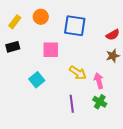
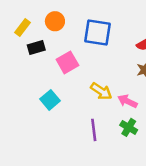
black rectangle: (13, 47) -> (36, 47), moved
pink square: (51, 50) -> (67, 62), turned -30
pink arrow: (99, 81) -> (127, 101), turned -49

